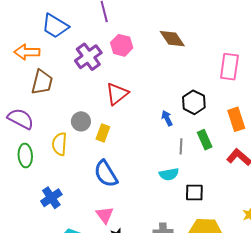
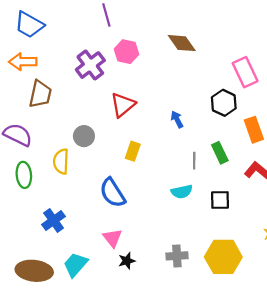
blue trapezoid: (55, 26) -> (29, 25), moved
pink rectangle: (229, 67) -> (245, 72), turned -32
black hexagon: (194, 102) -> (224, 103), moved
blue arrow: (167, 118) -> (177, 119), moved
yellow rectangle: (103, 133) -> (133, 151), moved
black square: (194, 192) -> (220, 200), moved

